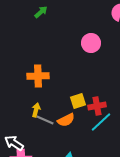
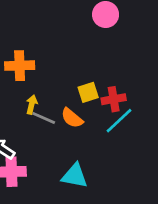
orange cross: (38, 76) -> (20, 66), moved
orange semicircle: (66, 120) -> (72, 118), turned 66

